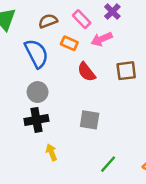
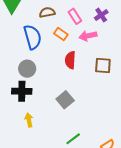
red semicircle: (86, 72) -> (70, 60), turned 30
gray square: (90, 120) -> (65, 100), turned 30

